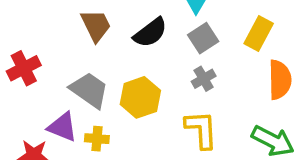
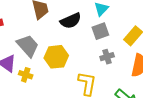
gray cross: (204, 79) -> (107, 57), moved

